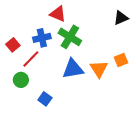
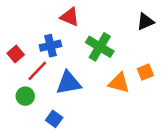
green cross: (70, 37) -> (100, 47), moved
blue triangle: (73, 69) -> (68, 83), moved
orange triangle: (99, 69) -> (119, 83), turned -42

